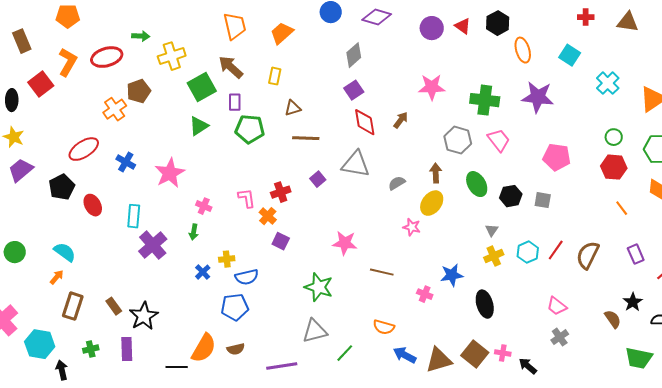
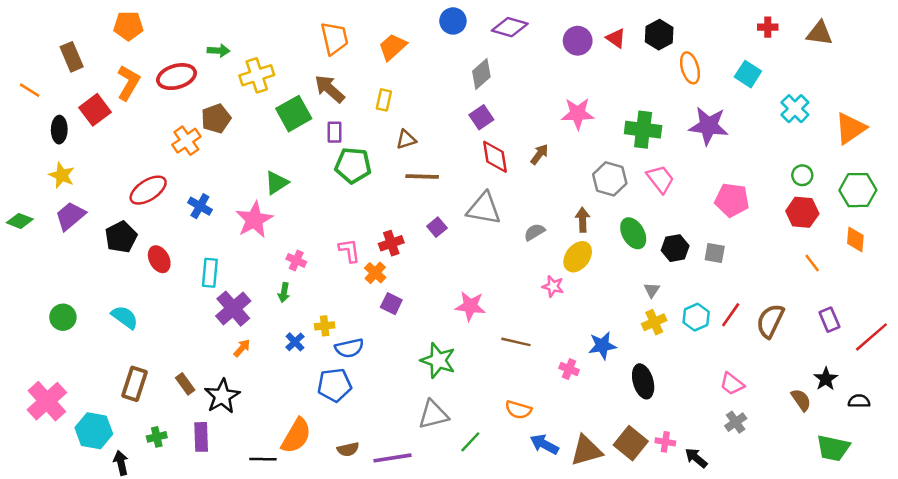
green triangle: (199, 126) -> (276, 183), moved
orange arrow: (57, 277) -> (242, 348), moved
brown semicircle: (236, 349) -> (348, 449), moved

